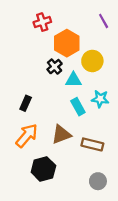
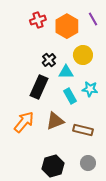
orange hexagon: (67, 43) -> (67, 26), moved
black rectangle: (26, 103) -> (39, 87), moved, size x1.6
black hexagon: (43, 169) -> (53, 166), moved

